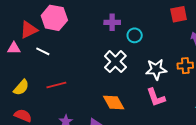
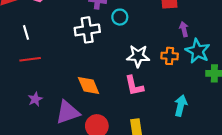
white line: (43, 51) -> (26, 32), moved, turned 40
white cross: (115, 62) -> (87, 30), moved, turned 30

